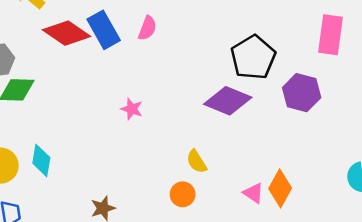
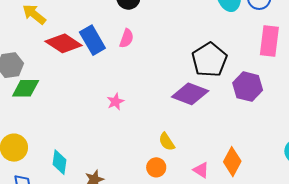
pink star: (132, 109) -> (115, 102), turned 30
cyan diamond: (41, 160) -> (59, 162), moved
pink triangle: (254, 193) -> (201, 170), moved

